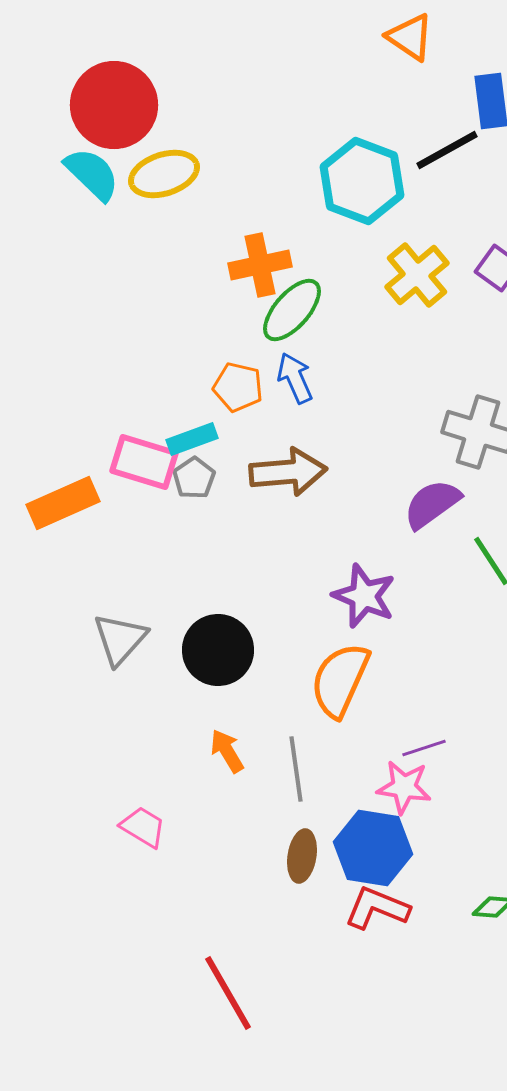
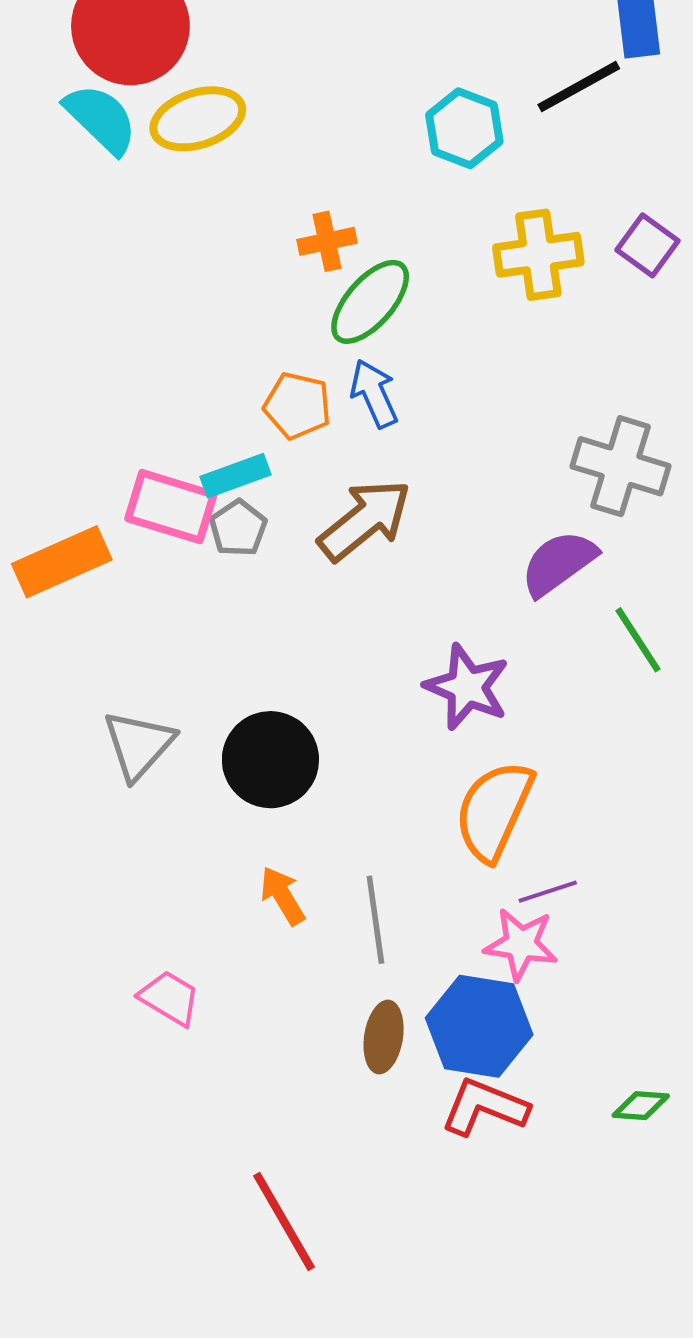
cyan hexagon: (362, 181) -> (464, 128), size x0.7
orange cross: (260, 265) -> (327, 241), size x0.7
yellow cross: (417, 275) -> (538, 255), turned 32
brown arrow: (288, 472) -> (365, 520), turned -34
orange semicircle: (340, 680) -> (494, 811), moved

